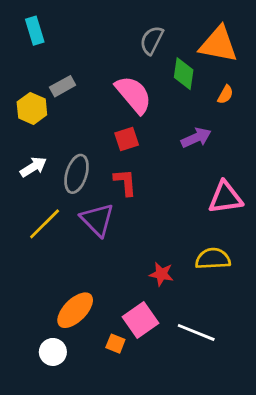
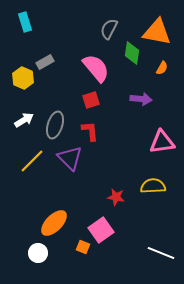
purple arrow: (196, 138) -> (141, 99), turned 30
white line: (196, 332) -> (161, 253), moved

